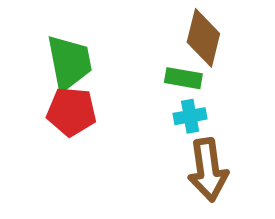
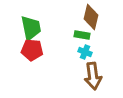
cyan cross: (190, 116) -> (85, 52), turned 32

